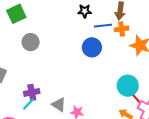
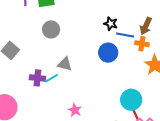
black star: (85, 11) -> (111, 24), moved
cyan line: (28, 104) -> (52, 78), moved
gray triangle: (59, 105) -> (65, 64), moved, turned -35

